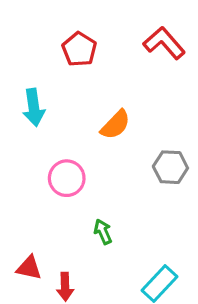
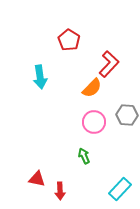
red L-shape: (164, 43) -> (109, 64), moved, turned 84
pink circle: (67, 178) -> (94, 122), moved

